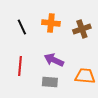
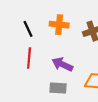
red line: (20, 66) -> (29, 58), moved

